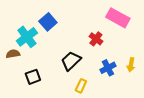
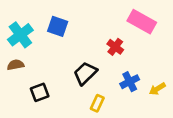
blue square: (48, 22) -> (58, 26), turned -30
cyan cross: (27, 37) -> (20, 35), moved
yellow arrow: (131, 65) -> (157, 89), moved, turned 48

